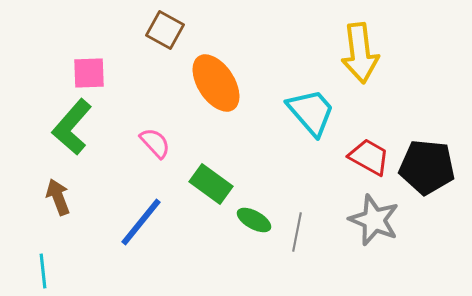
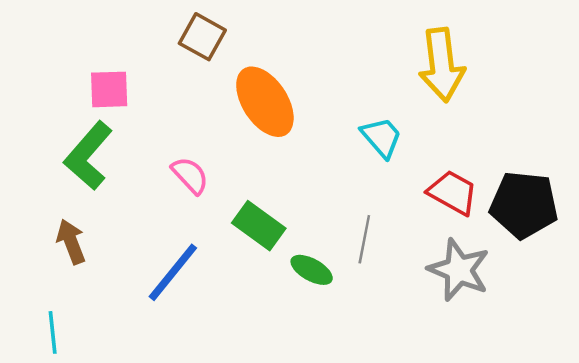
cyan trapezoid: (311, 112) -> (382, 137), size x0.7
gray line: (297, 232) -> (364, 239), moved

